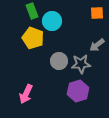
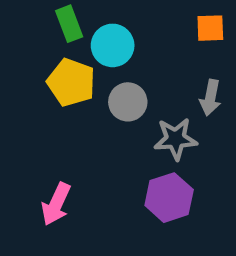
gray arrow: (97, 45) -> (210, 98), turned -42
gray circle: (59, 61) -> (128, 102), moved

